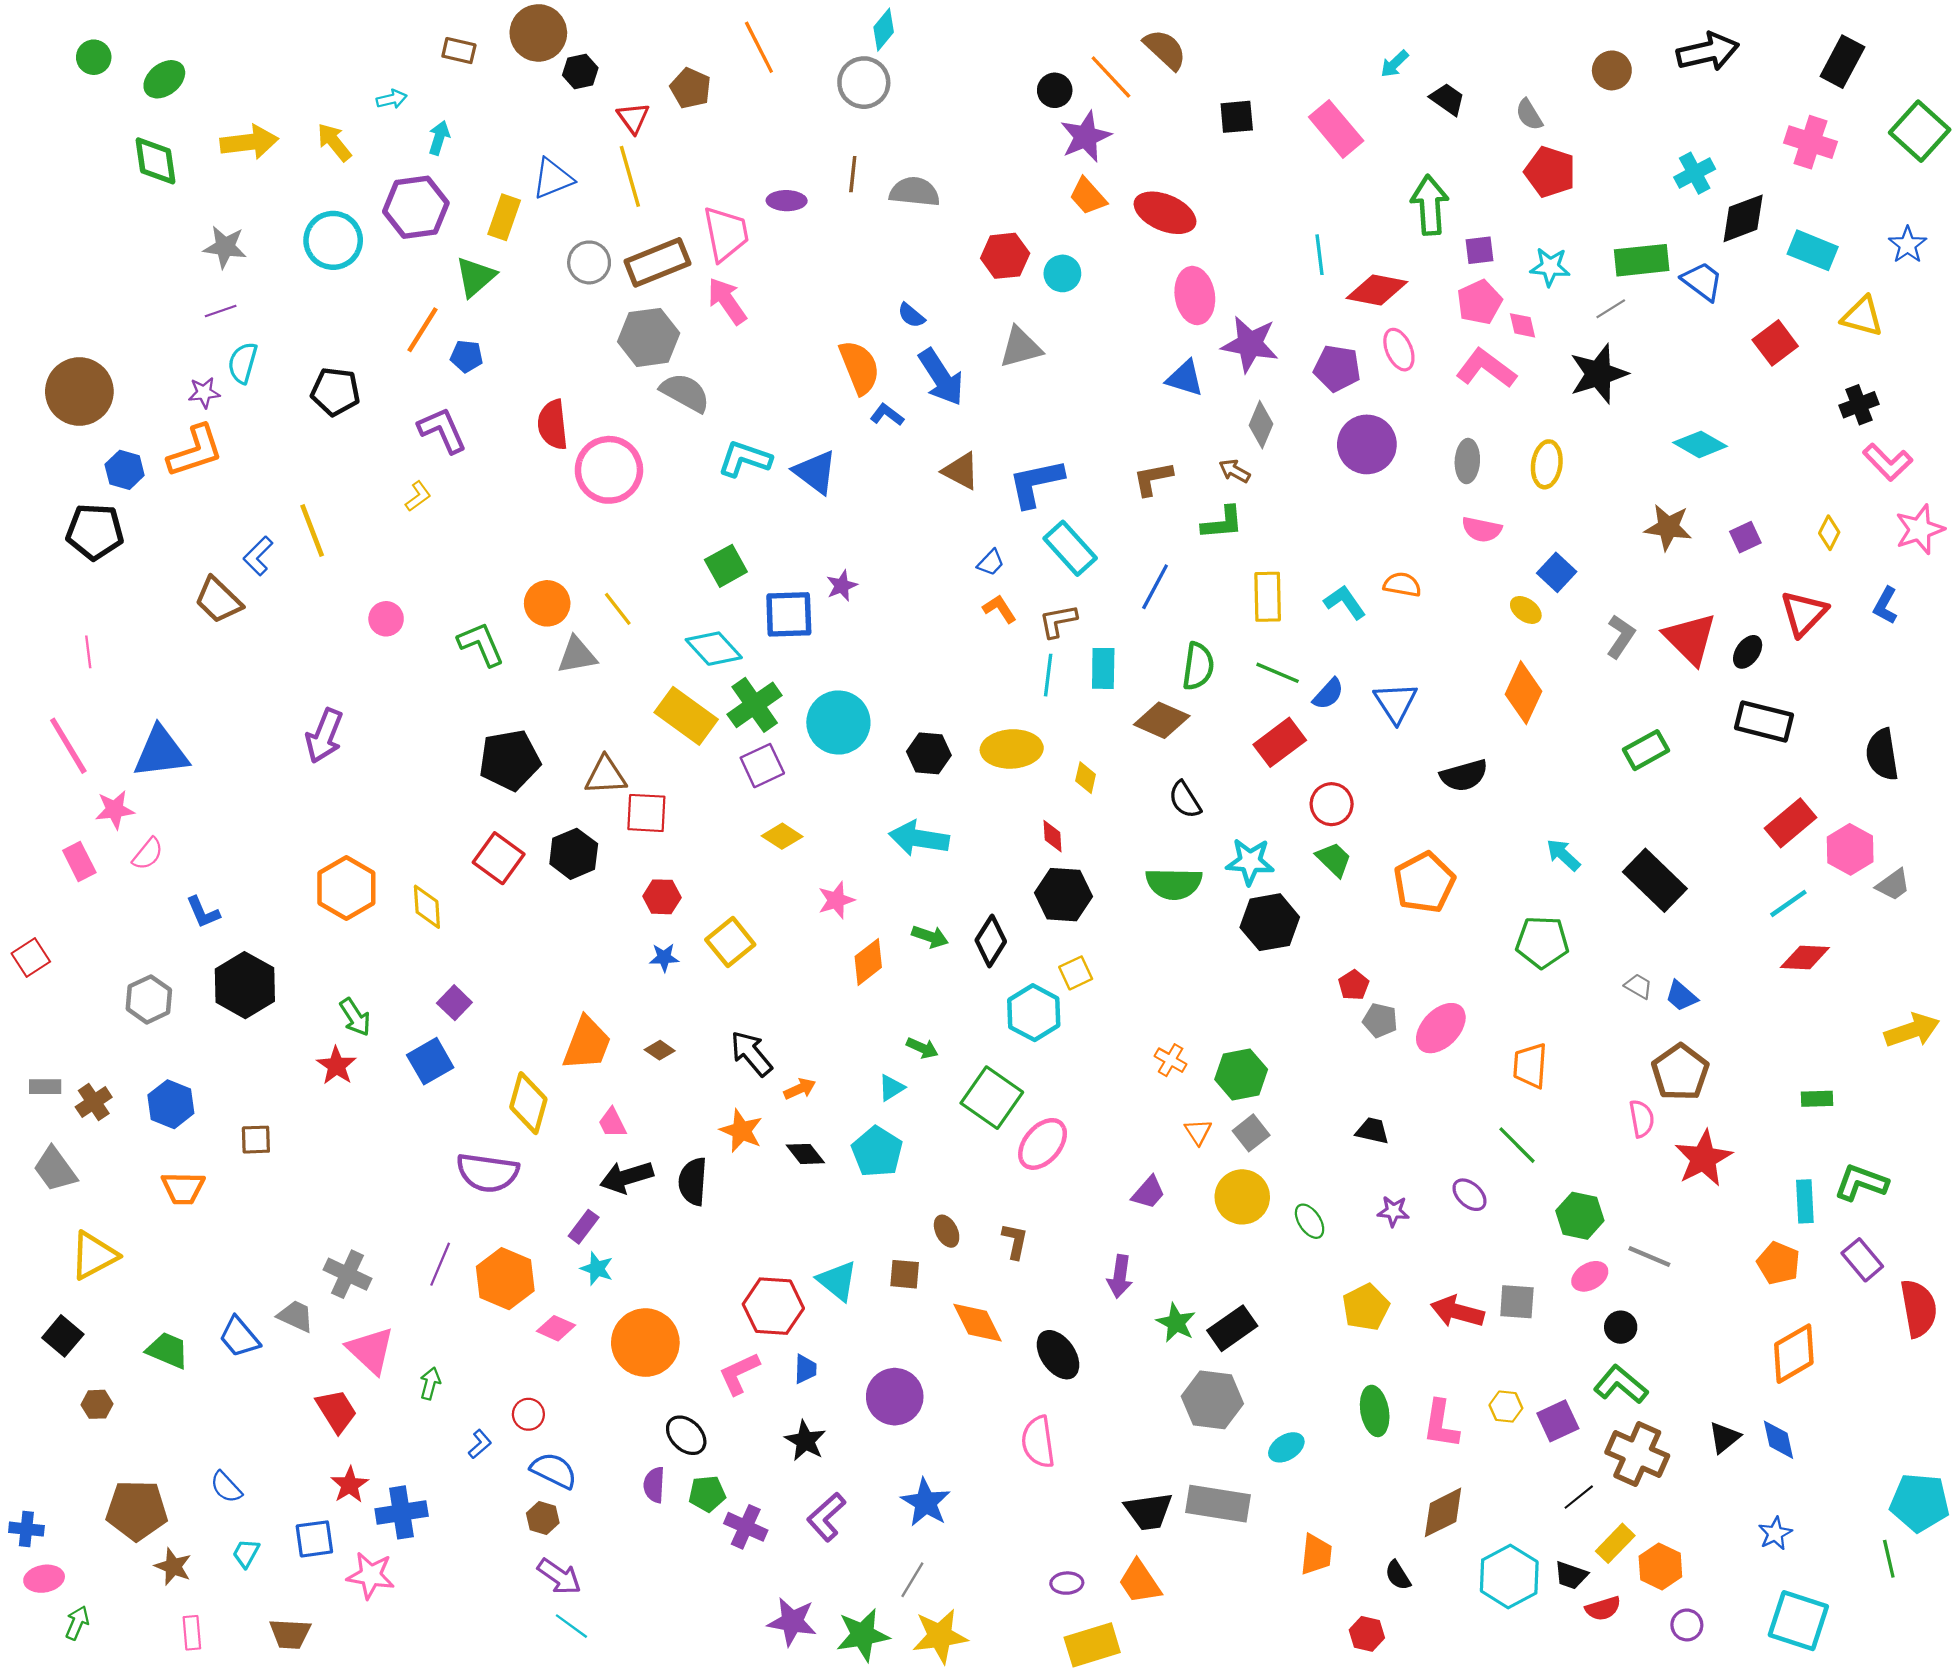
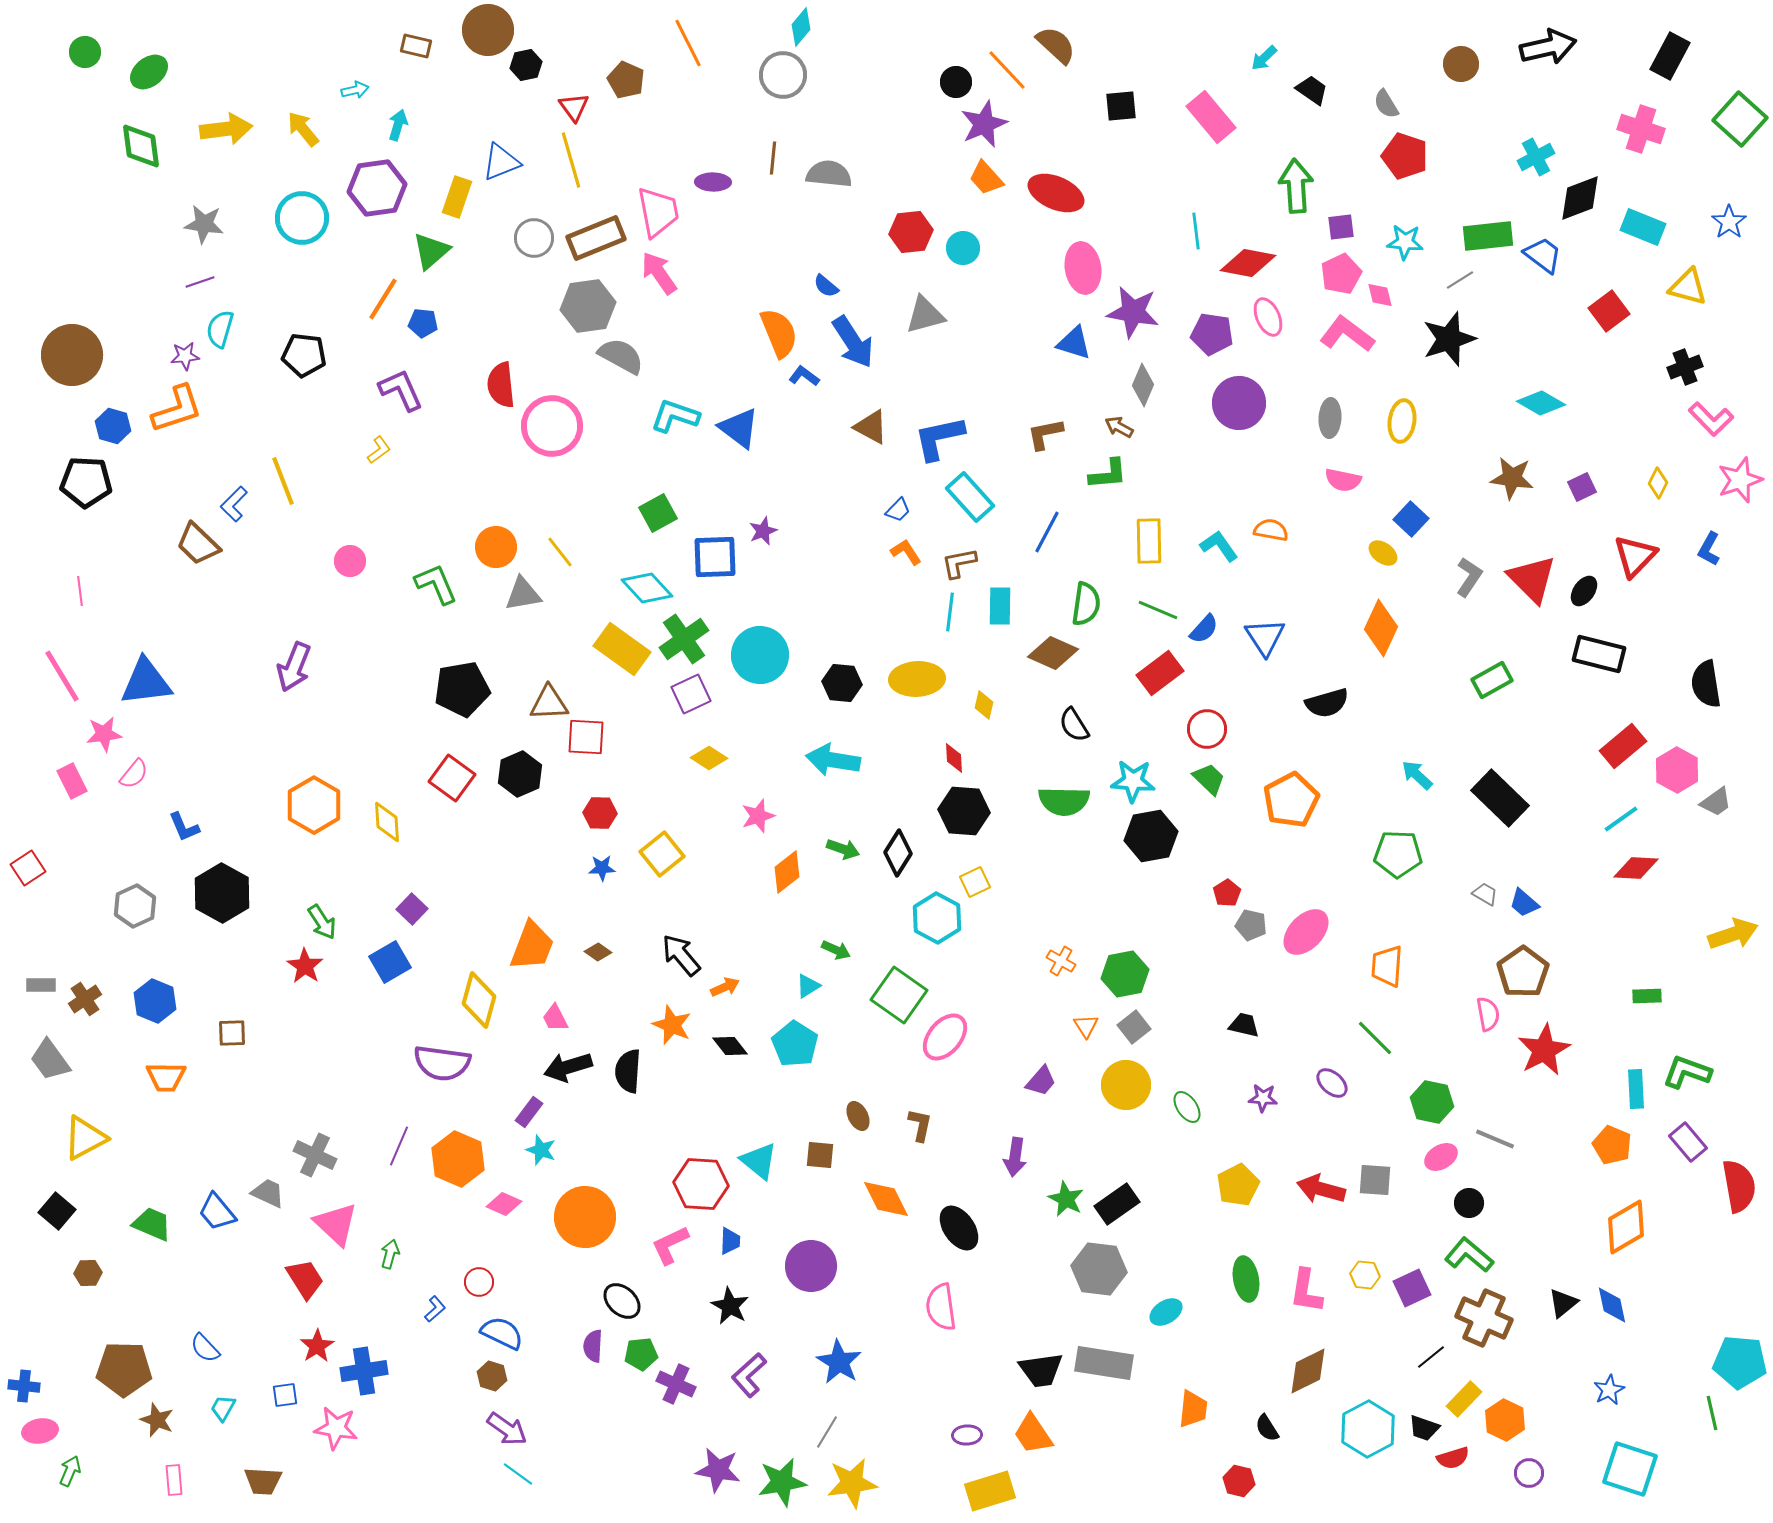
blue square: (314, 1539) -> (285, 1395), size x0.7

